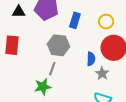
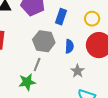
blue semicircle: (91, 59) -> (69, 46), moved
gray star: (102, 73) -> (78, 71), moved

